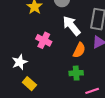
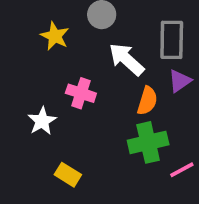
white star: (20, 62) -> (42, 121), moved
green cross: (76, 73) -> (148, 142), size x1.5

